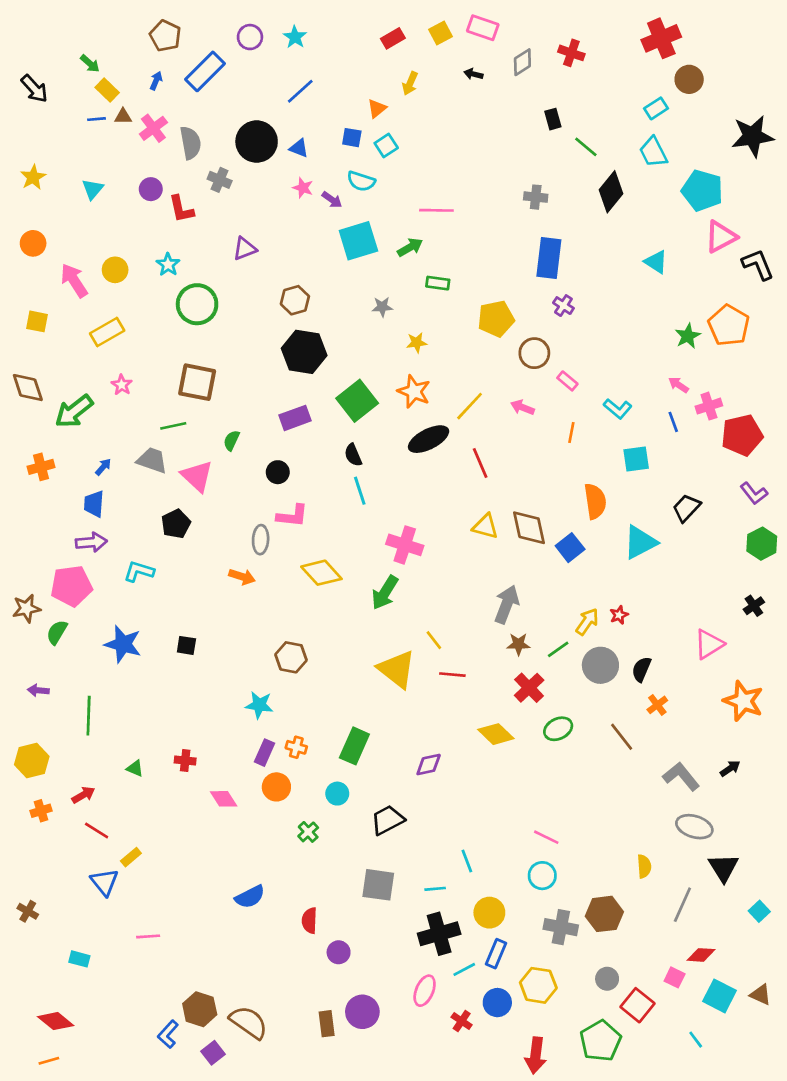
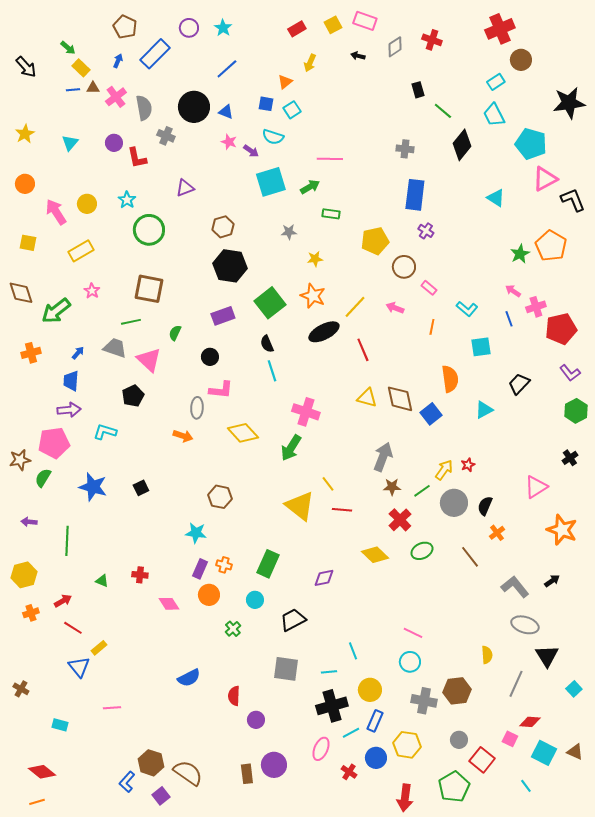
cyan triangle: (640, 542) -> (484, 410), size x0.7
black square: (186, 645) -> (141, 488), turned -35

